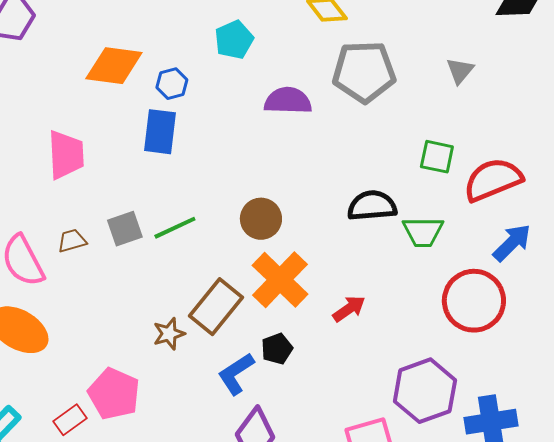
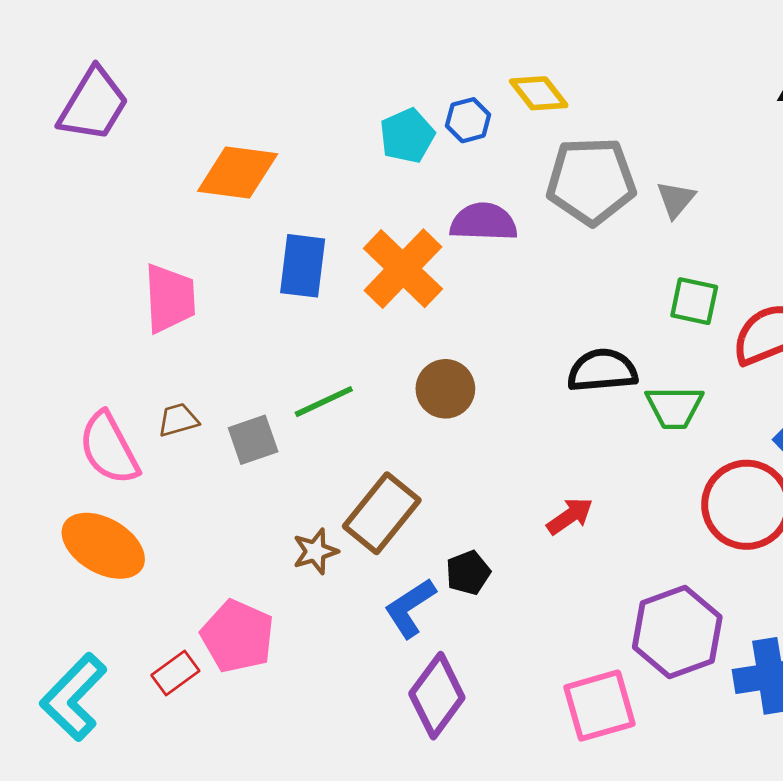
gray triangle: (460, 71) -> (676, 199), moved
blue hexagon: (172, 84) -> (468, 120), moved
gray square: (125, 229) -> (253, 440), moved
orange cross: (280, 280) -> (403, 269), moved

